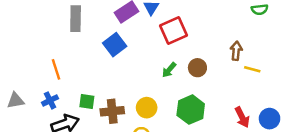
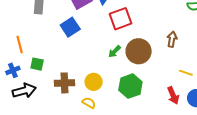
brown circle: (197, 68) -> (139, 51), size x1.6
yellow line: (252, 69) -> (186, 73), moved
green square: (87, 101) -> (37, 64), moved

